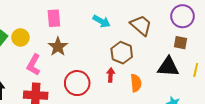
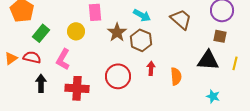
yellow circle: (20, 37) -> (76, 31), moved
brown star: (58, 47) -> (117, 32), moved
brown hexagon: (122, 53) -> (141, 40), moved
pink L-shape: (34, 65) -> (63, 59), moved

